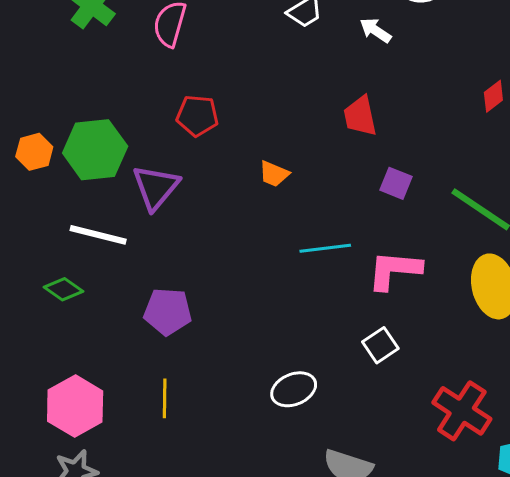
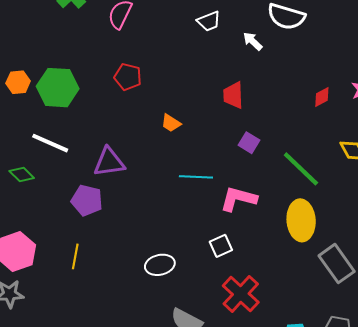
purple triangle: (156, 187) -> (109, 162), moved, turned 32
red cross: (462, 411) -> (241, 294), moved

